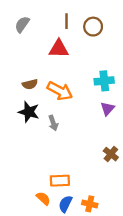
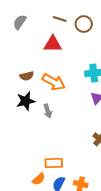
brown line: (66, 21) -> (60, 19), turned -72
black star: (29, 112) -> (26, 101), turned -30
orange semicircle: (43, 198) -> (39, 179), turned 96

